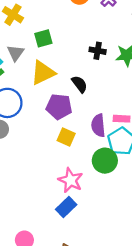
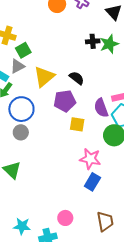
green square: (43, 38) -> (23, 50), moved
black cross: (98, 51) -> (93, 41), moved
gray triangle: (16, 53) -> (17, 66), turned 42

